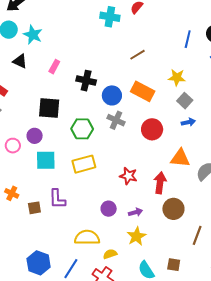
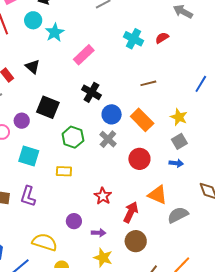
black triangle: (20, 61) -> (33, 67), moved
pink rectangle: (54, 67) -> (84, 55), moved, size x1.5
purple circle: (35, 136) -> (22, 121), moved
yellow rectangle: (84, 164) -> (64, 171), size x0.7
yellow star: (137, 236) -> (103, 258), moved, turned 30

